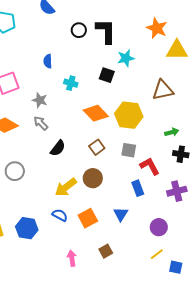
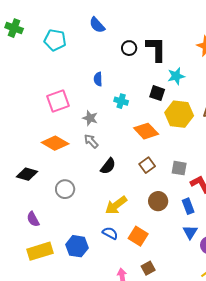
yellow hexagon: (129, 115) -> (179, 114), moved
brown circle: (93, 178) -> (158, 201), moved
blue triangle: (121, 214) -> (190, 232), moved
orange square: (88, 218) -> (138, 236), turned -30
brown square: (106, 251) -> (148, 268), moved

